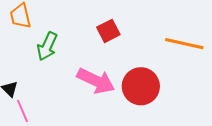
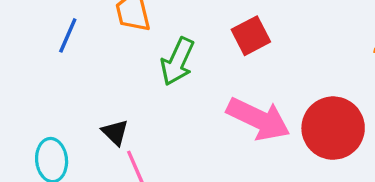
red square: (108, 31) -> (251, 36), moved

